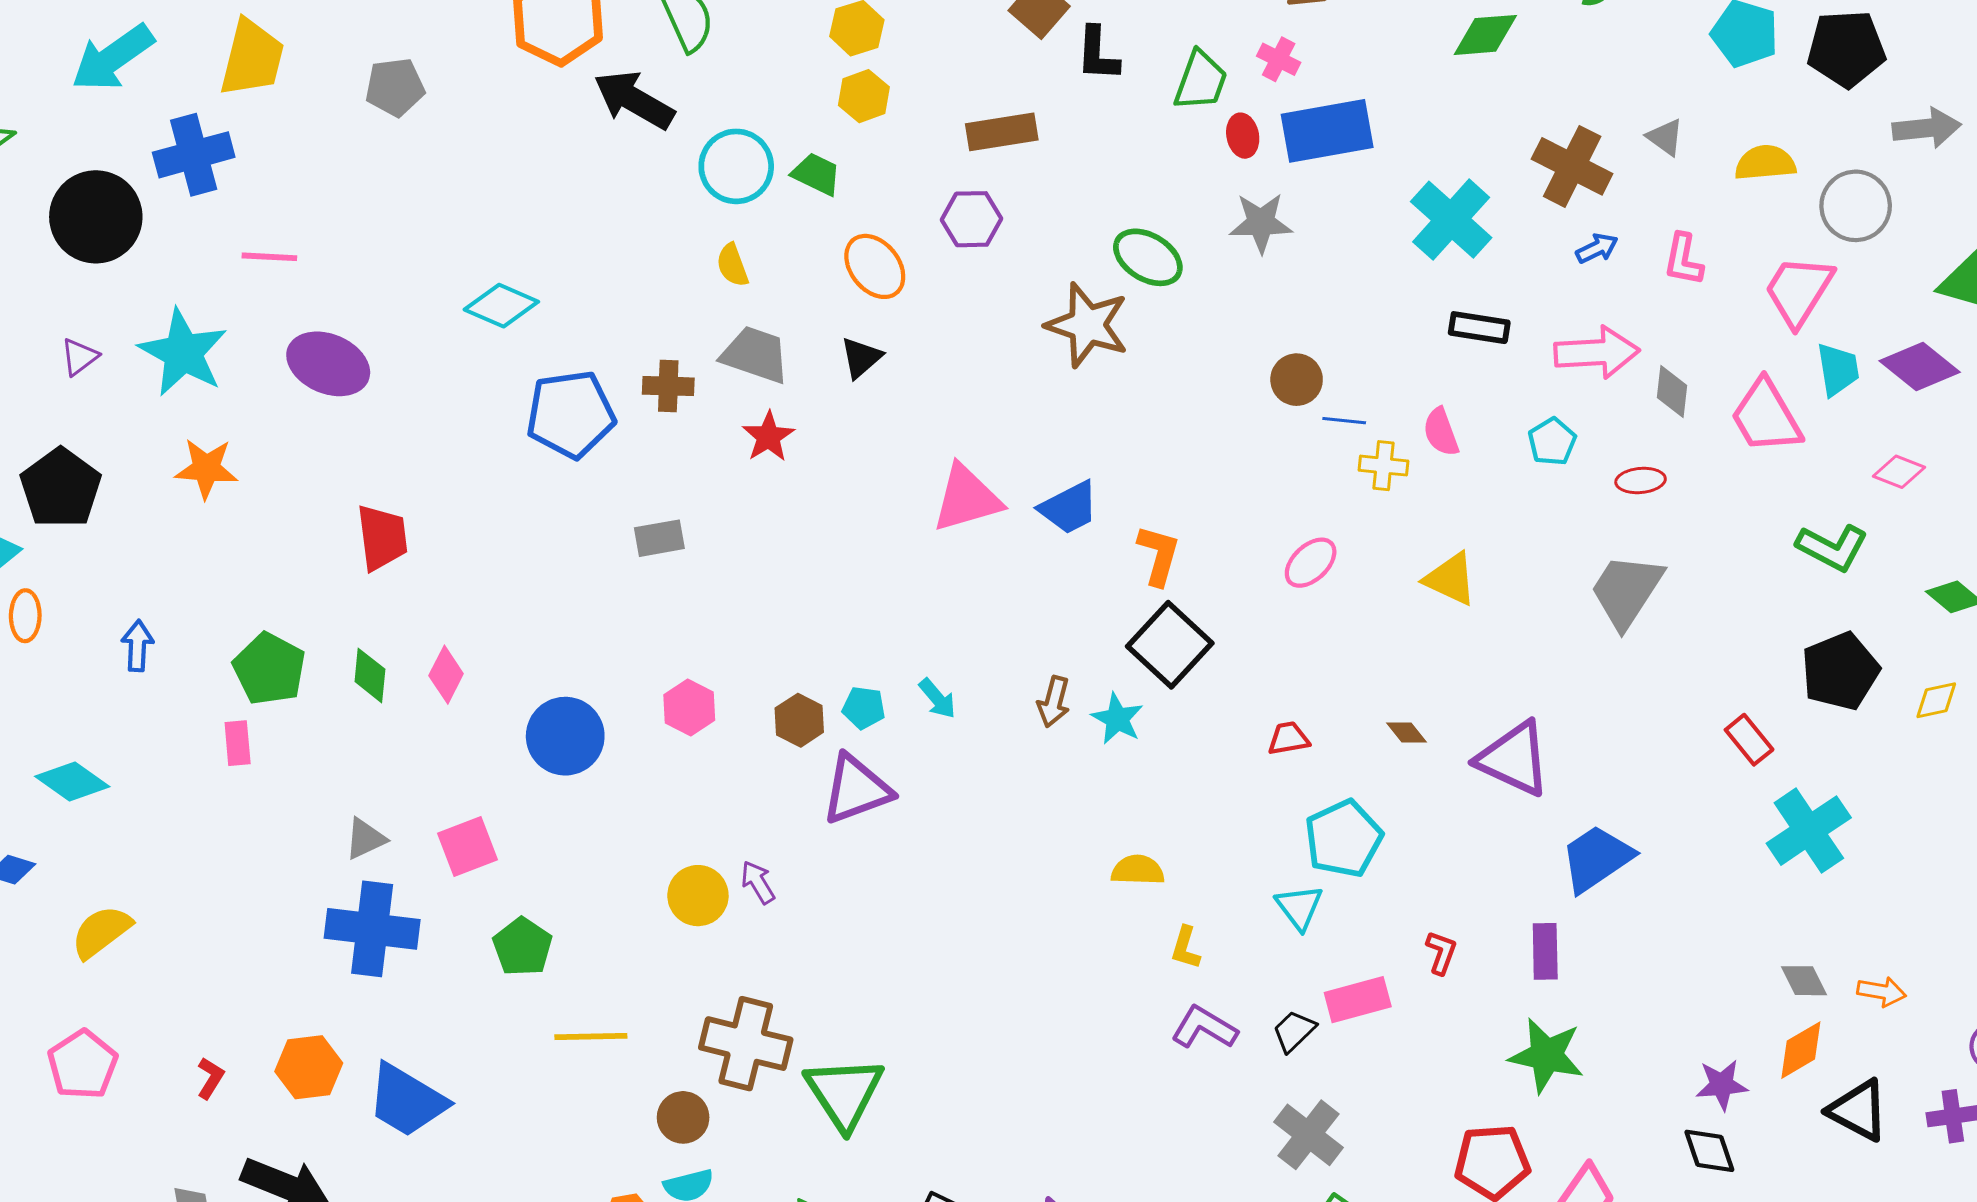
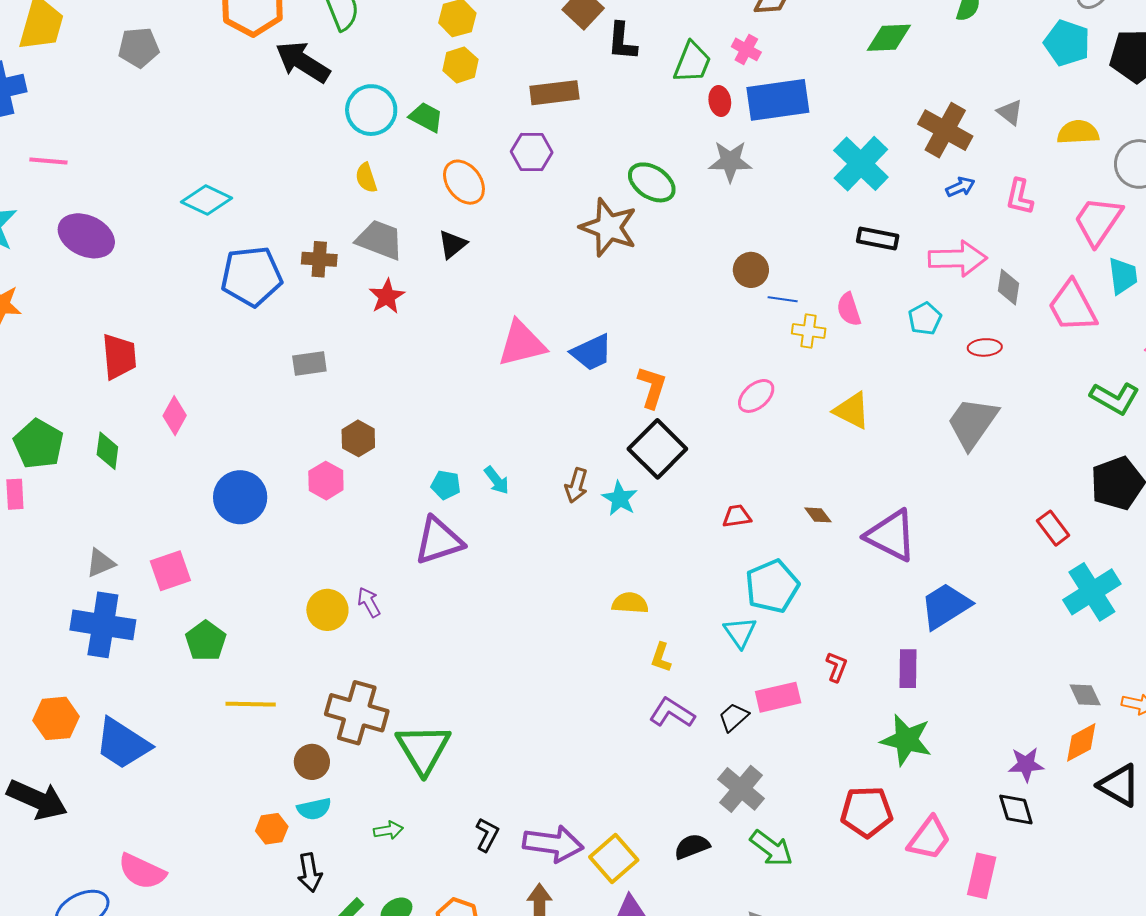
pink diamond: (446, 675) -> (175, 416), moved
brown hexagon: (799, 720) -> (358, 438), moved

